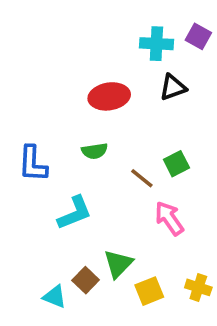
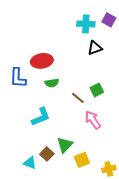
red ellipse: (109, 96) -> (42, 61), moved
blue L-shape: (33, 164) -> (18, 78), moved
yellow cross: (198, 287) -> (109, 169), moved, turned -32

